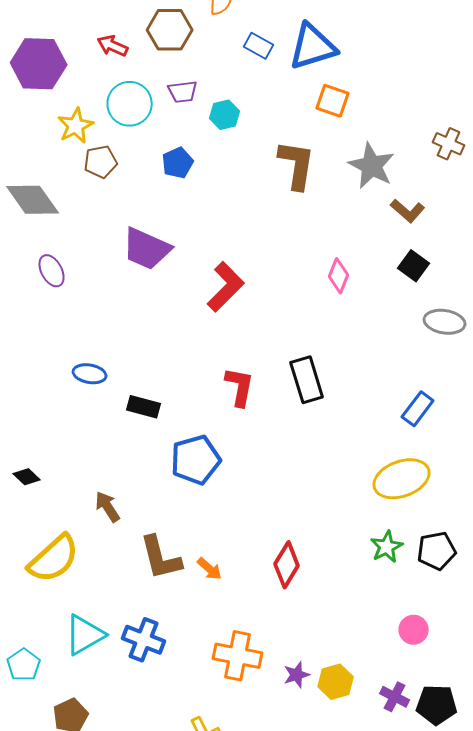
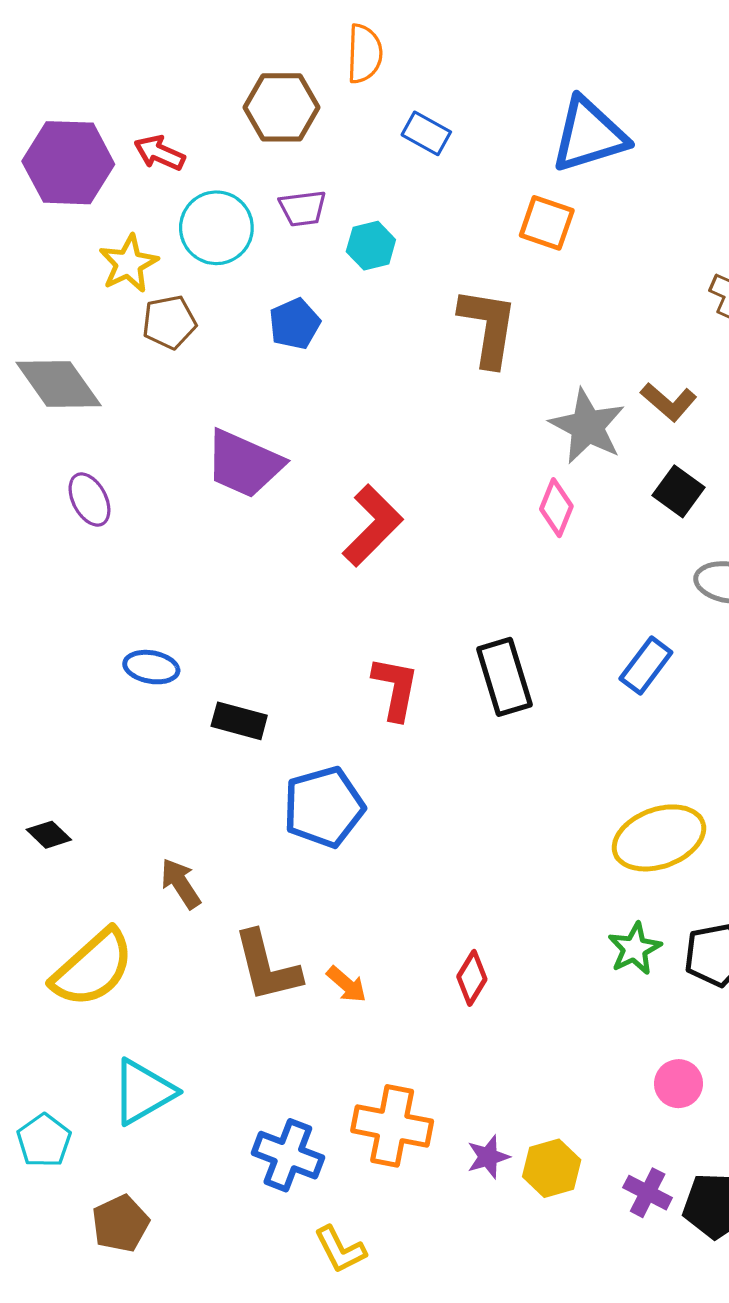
red arrow: (113, 46) -> (159, 153), moved
blue triangle: (313, 47) -> (589, 135), moved
gray star: (372, 166) -> (587, 426), moved
blue rectangle: (418, 409) -> (646, 665), moved
red diamond: (287, 565) -> (472, 978), size x0.7
blue cross: (144, 640) -> (288, 1155), moved

